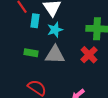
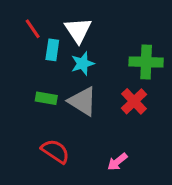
gray triangle: (55, 55) -> (83, 101), turned 30

